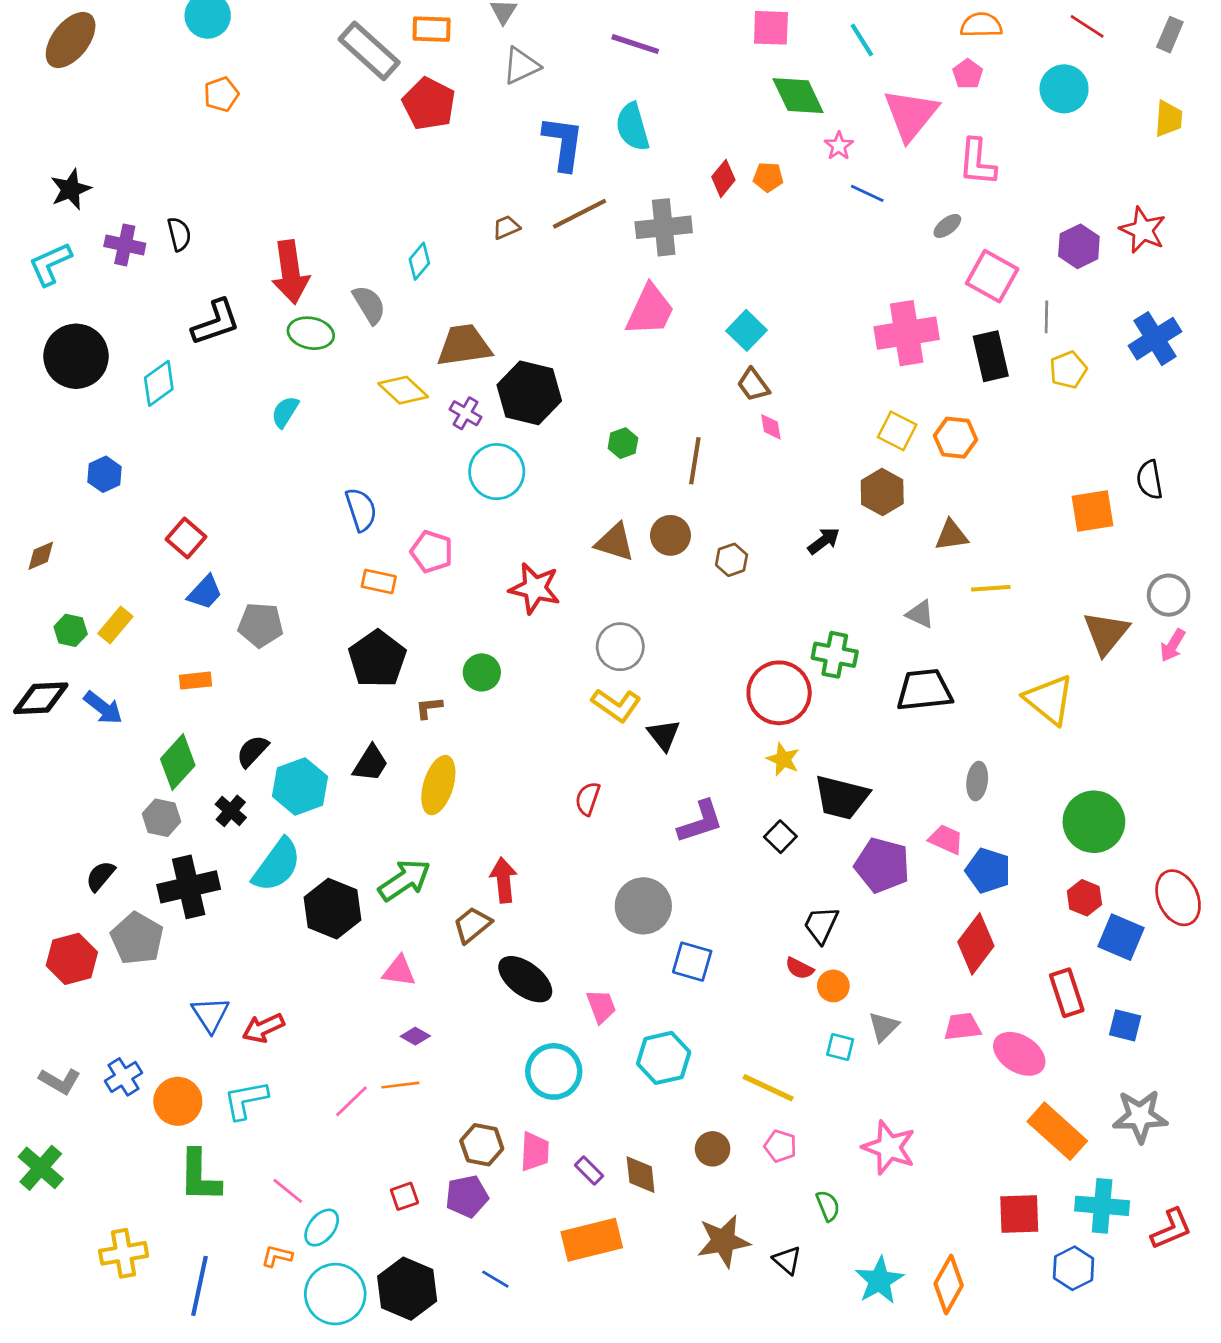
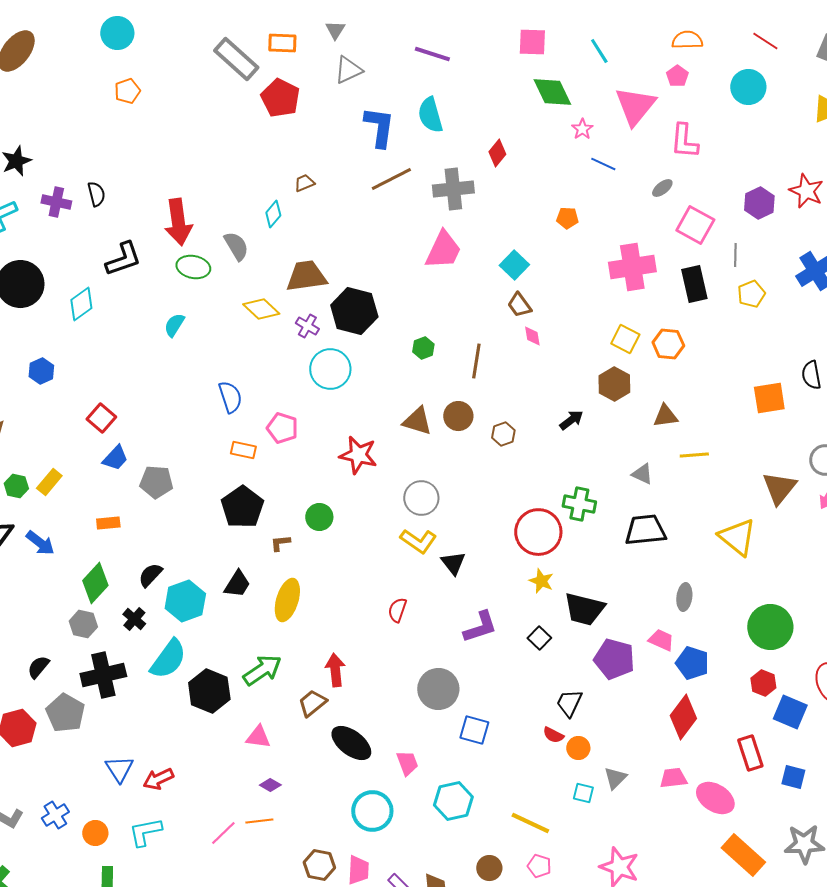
orange pentagon: (768, 177) -> (567, 218), moved
brown trapezoid: (506, 227) -> (304, 183), moved
orange circle: (178, 1101) -> (95, 833), size x0.7

